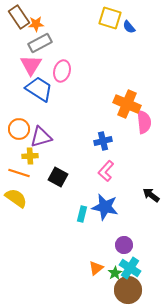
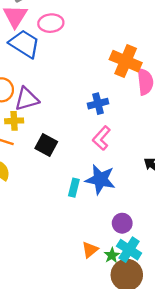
pink ellipse: (62, 71) -> (51, 23), turned 70

